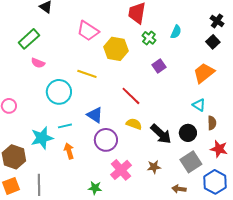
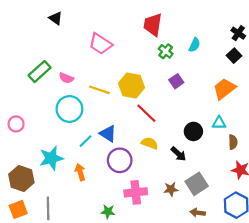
green rectangle: (29, 39) -> (40, 72), moved
yellow hexagon: (116, 49) -> (131, 85), moved
pink semicircle: (38, 63) -> (66, 78), moved
cyan triangle: (199, 105) -> (219, 123), turned -32
cyan line: (65, 126) -> (85, 141), moved, turned -32
black circle: (188, 133) -> (193, 131), moved
black arrow: (161, 134) -> (178, 154), size x0.7
gray square: (191, 162) -> (197, 184), moved
pink cross: (121, 170) -> (136, 192), turned 35

